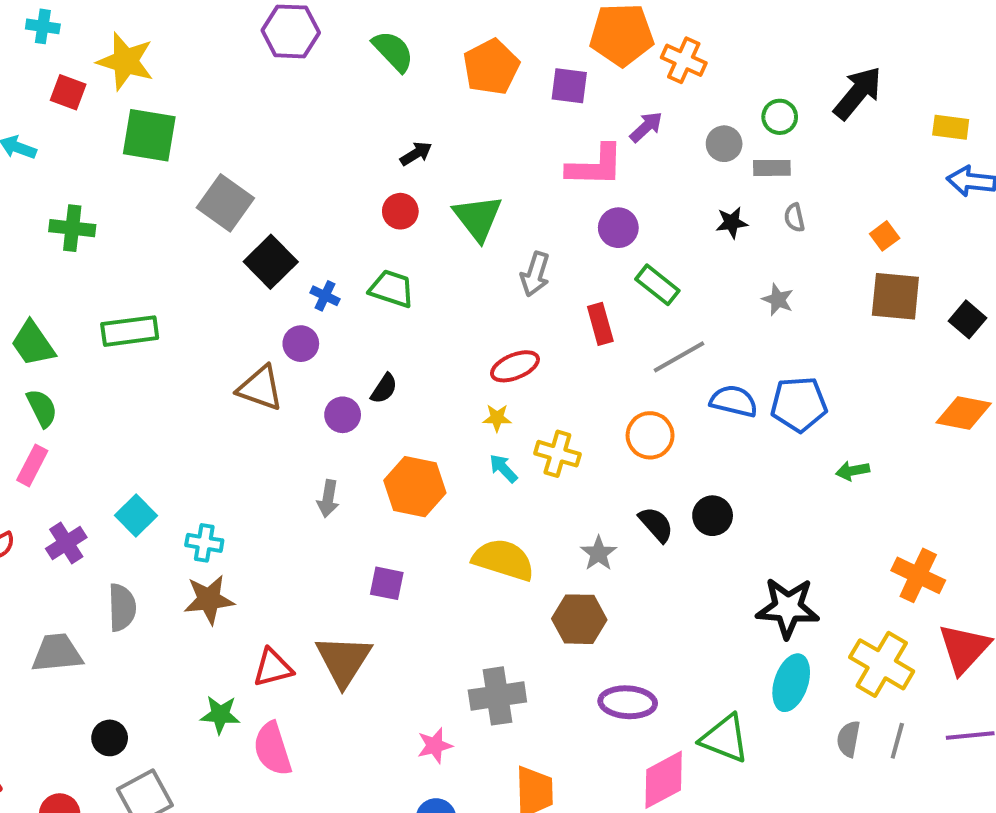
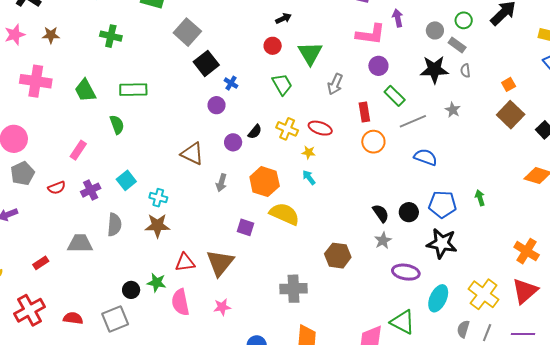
purple arrow: (646, 127) -> (398, 18), turned -66
gray rectangle: (772, 168) -> (457, 45), turned 30
black star: (732, 223) -> (434, 70), size x1.8
green trapezoid: (392, 289) -> (282, 84), moved, turned 35
brown square: (895, 296) -> (511, 115), turned 32
gray line: (679, 357) -> (413, 121), moved
red ellipse: (515, 366) -> (320, 128), turned 35
brown triangle: (260, 388) -> (192, 154), moved
blue pentagon: (799, 404) -> (442, 204), moved
green semicircle: (42, 408) -> (117, 125), moved
orange circle: (650, 435) -> (373, 142), moved
yellow cross: (557, 454) -> (287, 129), moved
green arrow: (853, 471) -> (480, 198), turned 77
gray star: (599, 553) -> (383, 241), moved
yellow semicircle: (503, 560) -> (284, 214), moved
orange cross: (918, 575) -> (527, 251), moved
black star: (788, 608) -> (442, 243), moved
purple ellipse: (628, 702) -> (406, 272), moved
black circle: (110, 738) -> (131, 290), moved
pink star: (435, 746) -> (222, 307), moved

